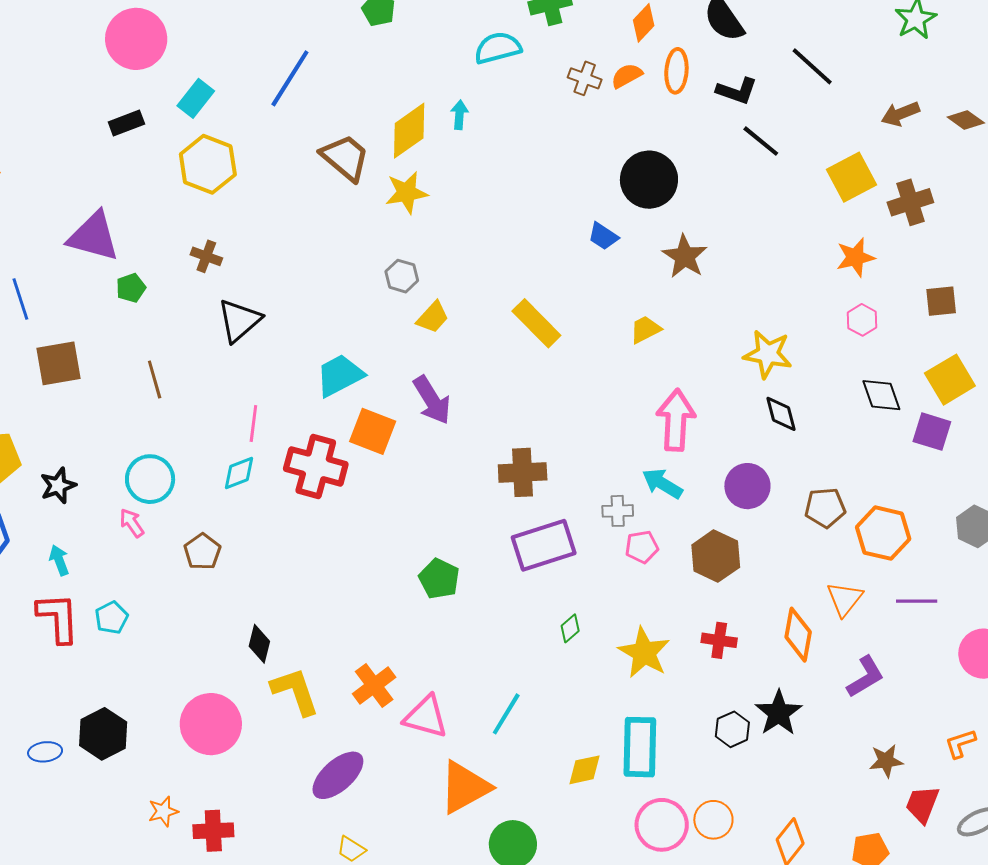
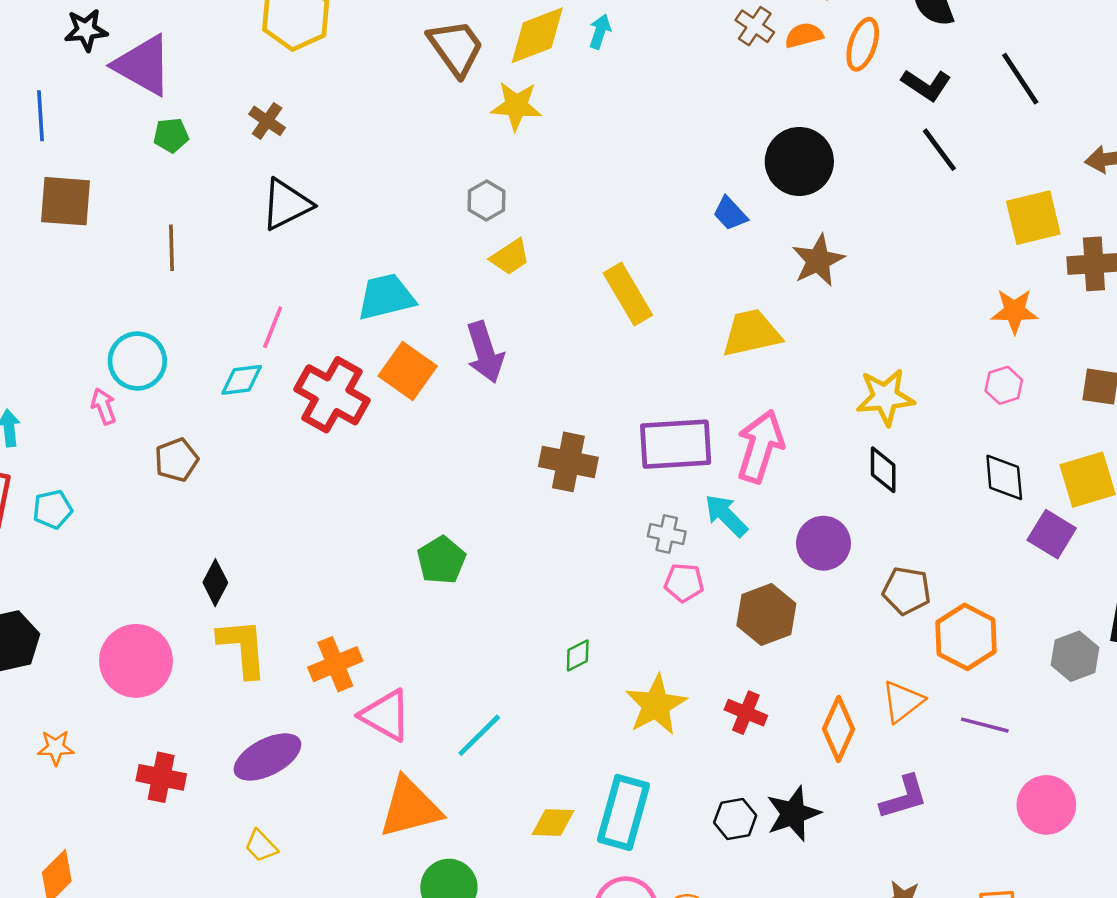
yellow trapezoid: (645, 329) -> (751, 333), size x1.6
yellow star: (768, 354) -> (885, 397), turned -30
black star: (58, 486) -> (86, 30), moved
purple rectangle: (544, 545) -> (676, 444), moved
red cross: (213, 831) -> (161, 777), moved

